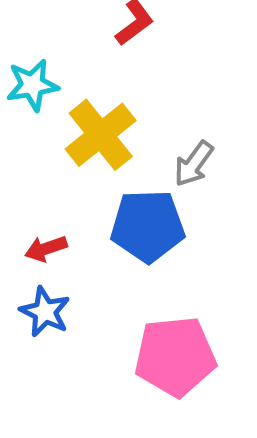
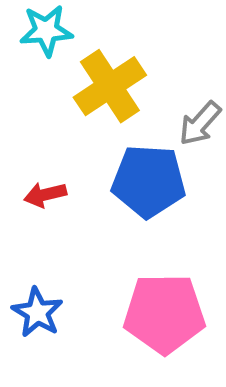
blue star: (45, 312) -> (37, 312), moved

